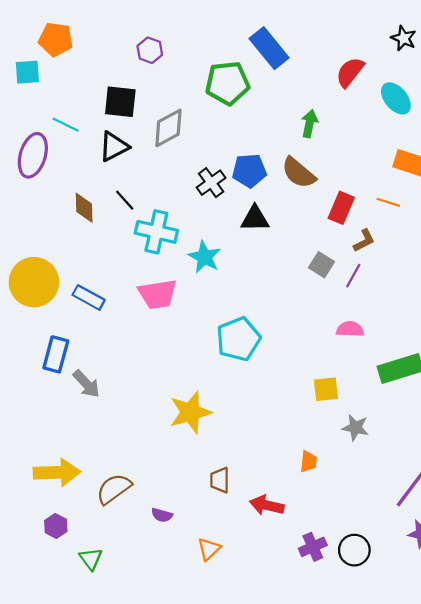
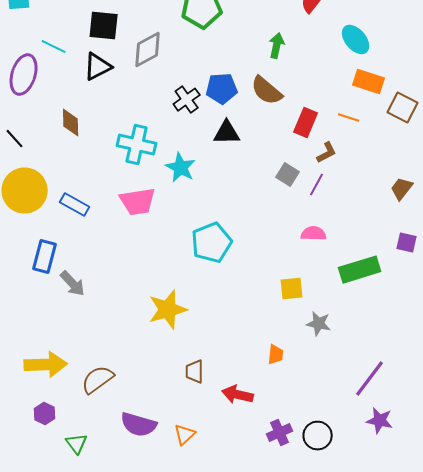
cyan ellipse: (396, 98) -> (356, 40), moved
black line: (125, 200) -> (15, 139), moved
purple semicircle: (162, 515) -> (139, 425), moved, size x1.8

